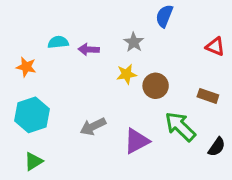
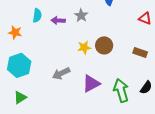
cyan semicircle: (58, 42) -> (37, 15), turned 104
gray star: (134, 42) -> (81, 15), moved
yellow star: (126, 74) -> (84, 47), moved
green arrow: (180, 126) -> (121, 90), moved, turned 30

